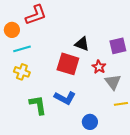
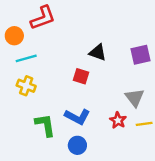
red square: (68, 64) -> (81, 76), size x0.6
red star: (99, 67) -> (118, 120), moved
blue circle: (90, 122) -> (77, 145), moved

